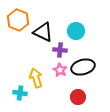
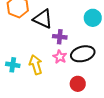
cyan circle: (76, 31) -> (93, 18), moved
cyan cross: (20, 93) -> (13, 65), moved

